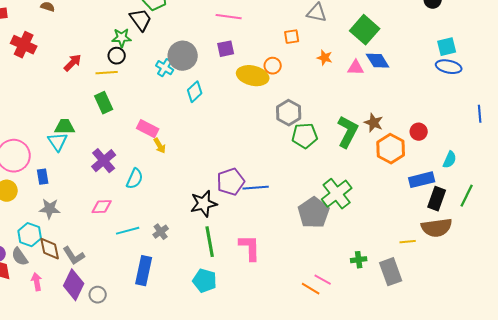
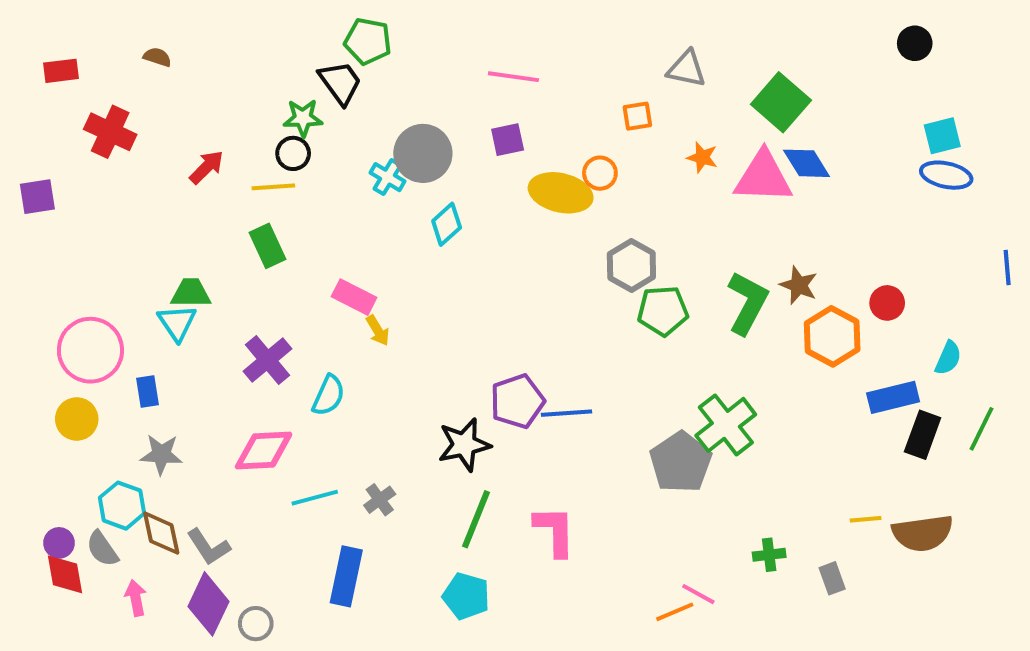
pink triangle: (356, 68) -> (763, 177), size x1.8
pink diamond: (102, 207) -> (264, 450), size x1.4
brown semicircle: (437, 228) -> (923, 533), moved
green line: (210, 242) -> (476, 519), turned 32
gray rectangle: (391, 272) -> (832, 578), size x0.6
orange line: (311, 289) -> (675, 612), turned -54

